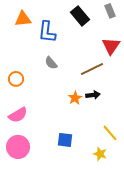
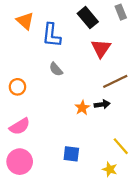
orange triangle: (23, 19) -> (25, 21), turned 48
red triangle: (111, 46) -> (101, 48), moved
brown line: (92, 69) -> (115, 81), moved

